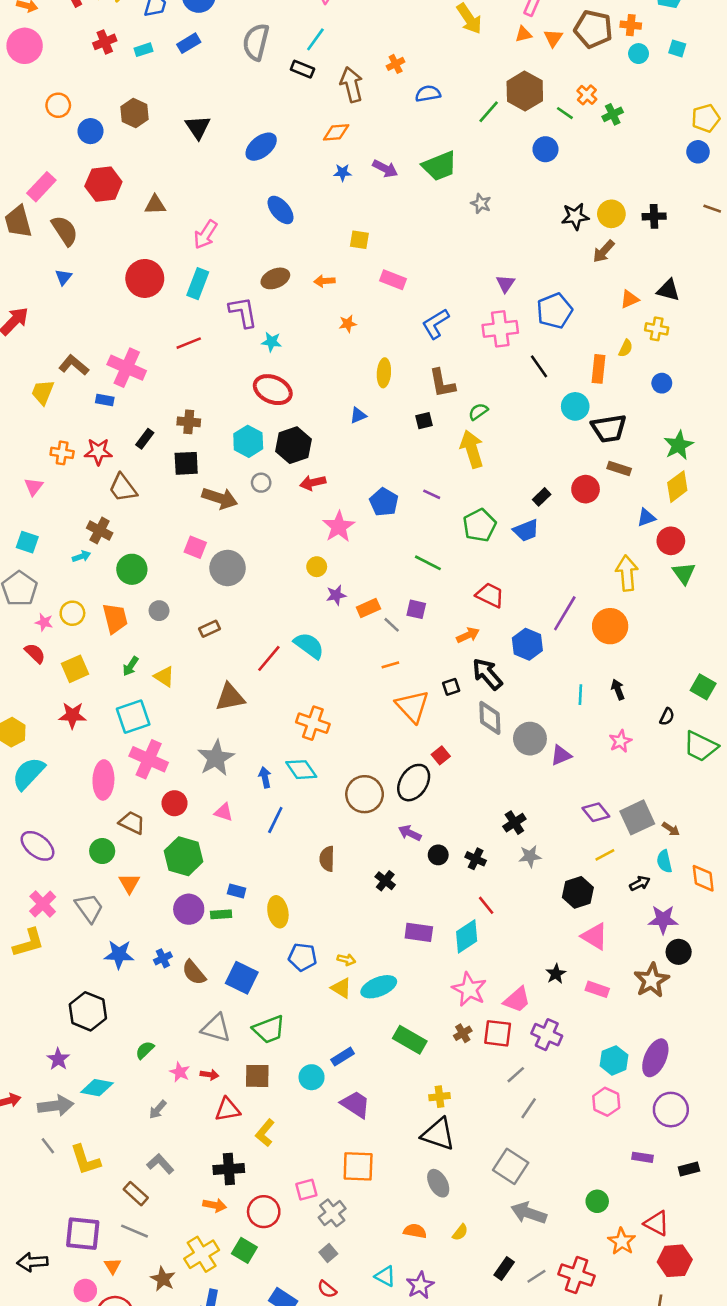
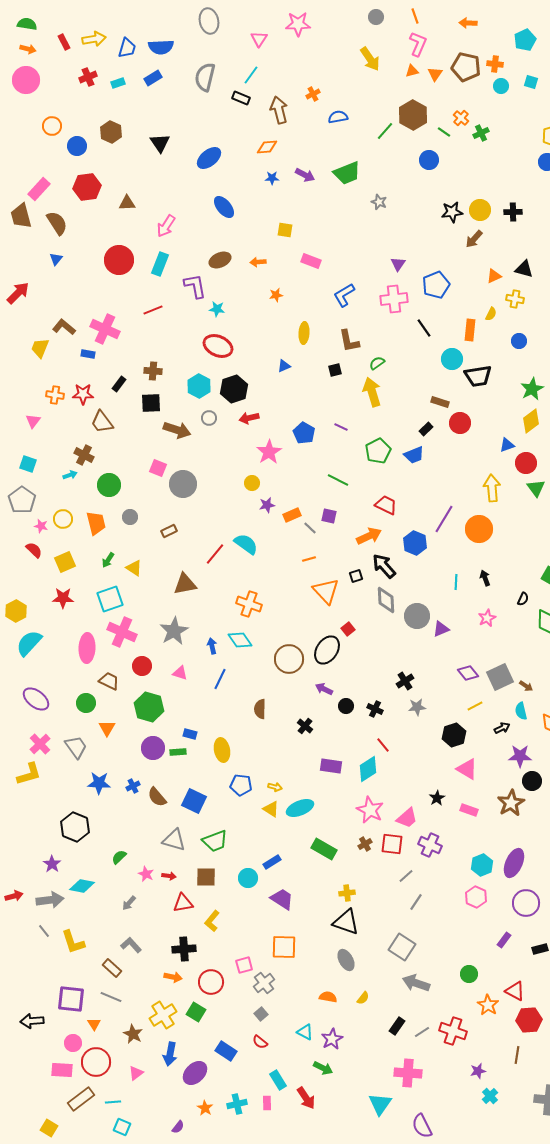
brown rectangle: (619, 468) -> (440, 402), moved
orange arrow: (468, 635) -> (369, 536), size x1.4
purple rectangle: (642, 1157) -> (504, 940), turned -63

